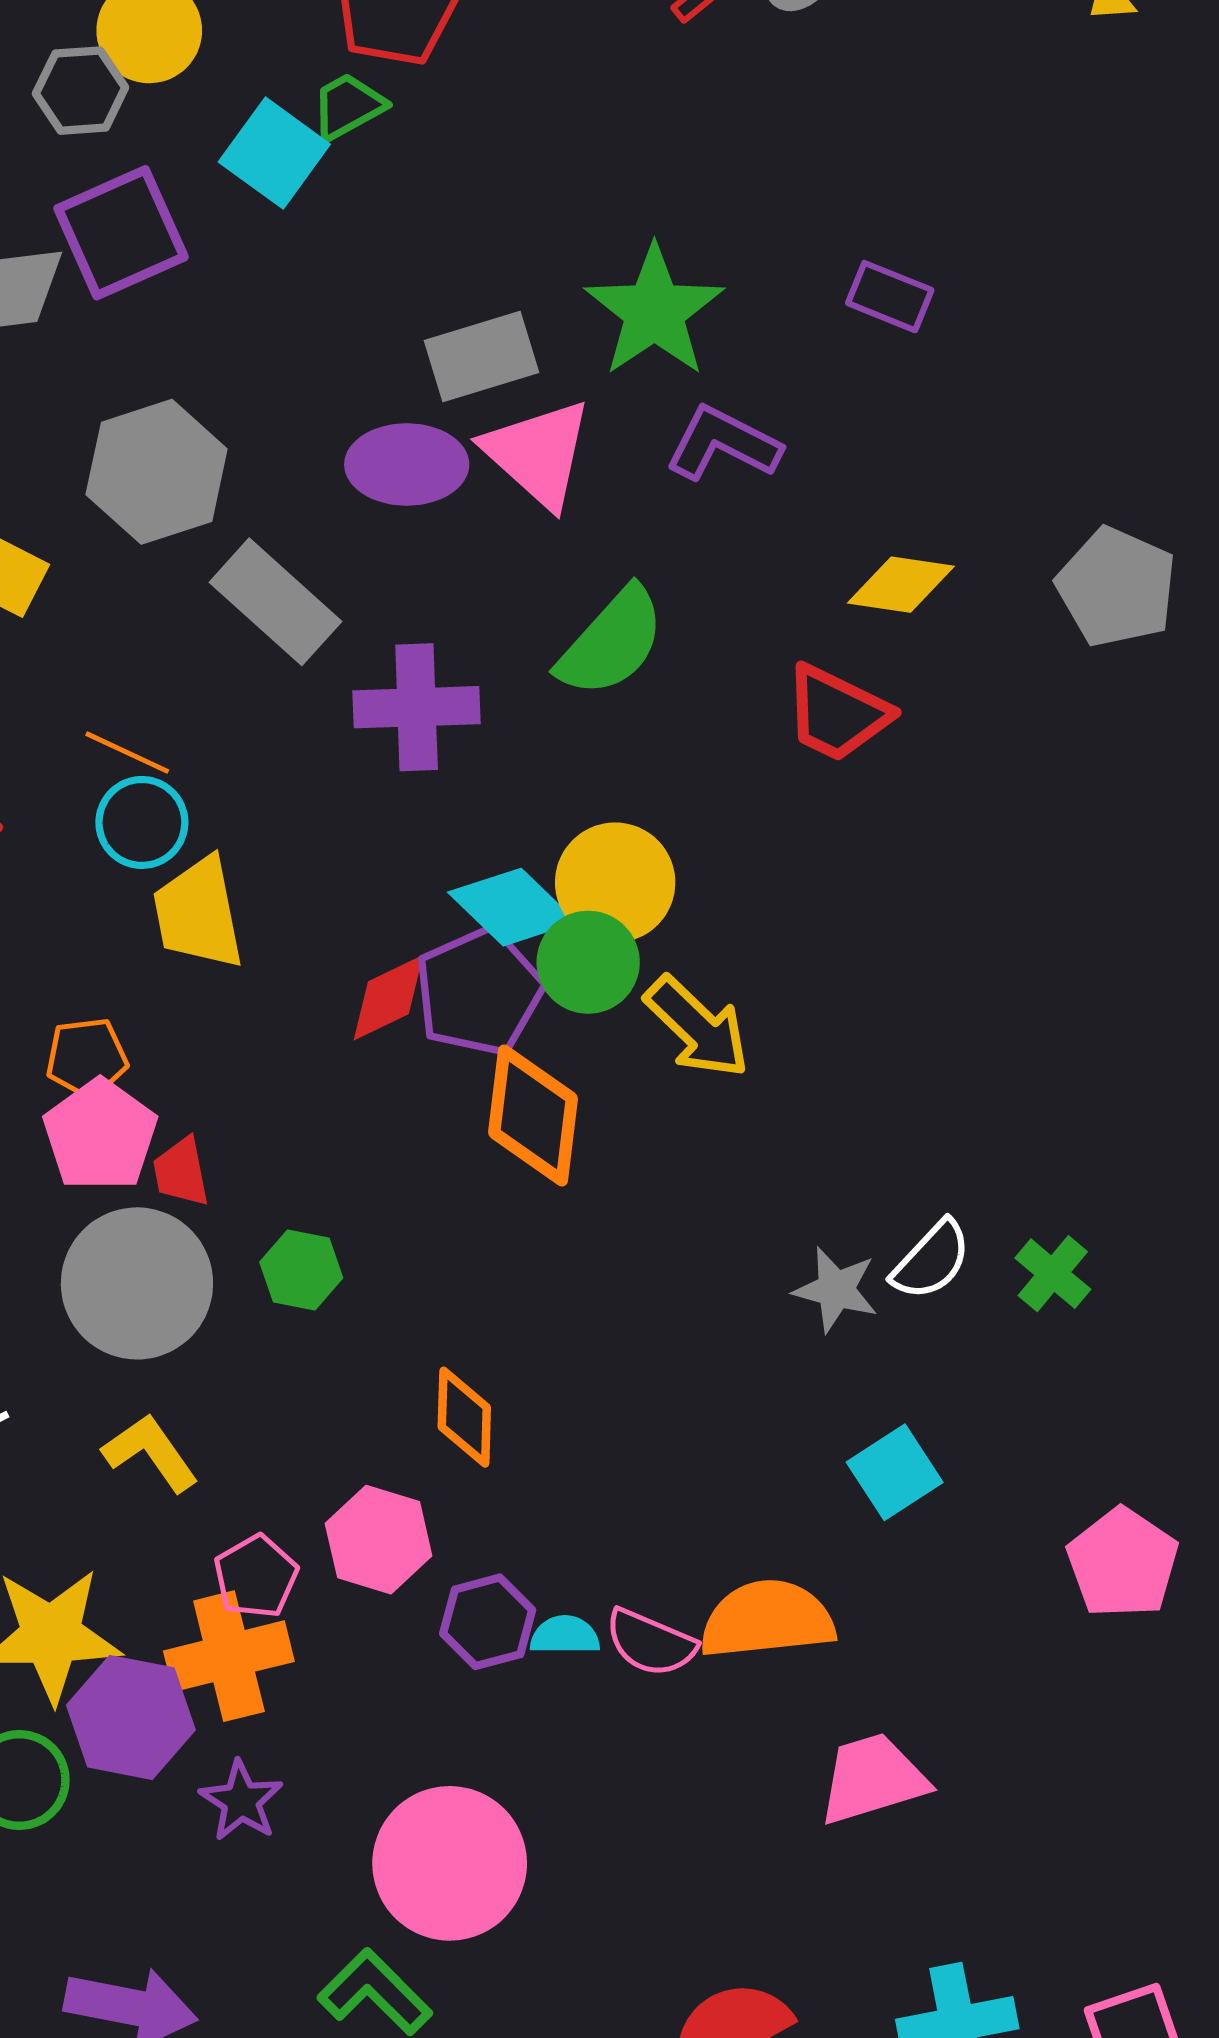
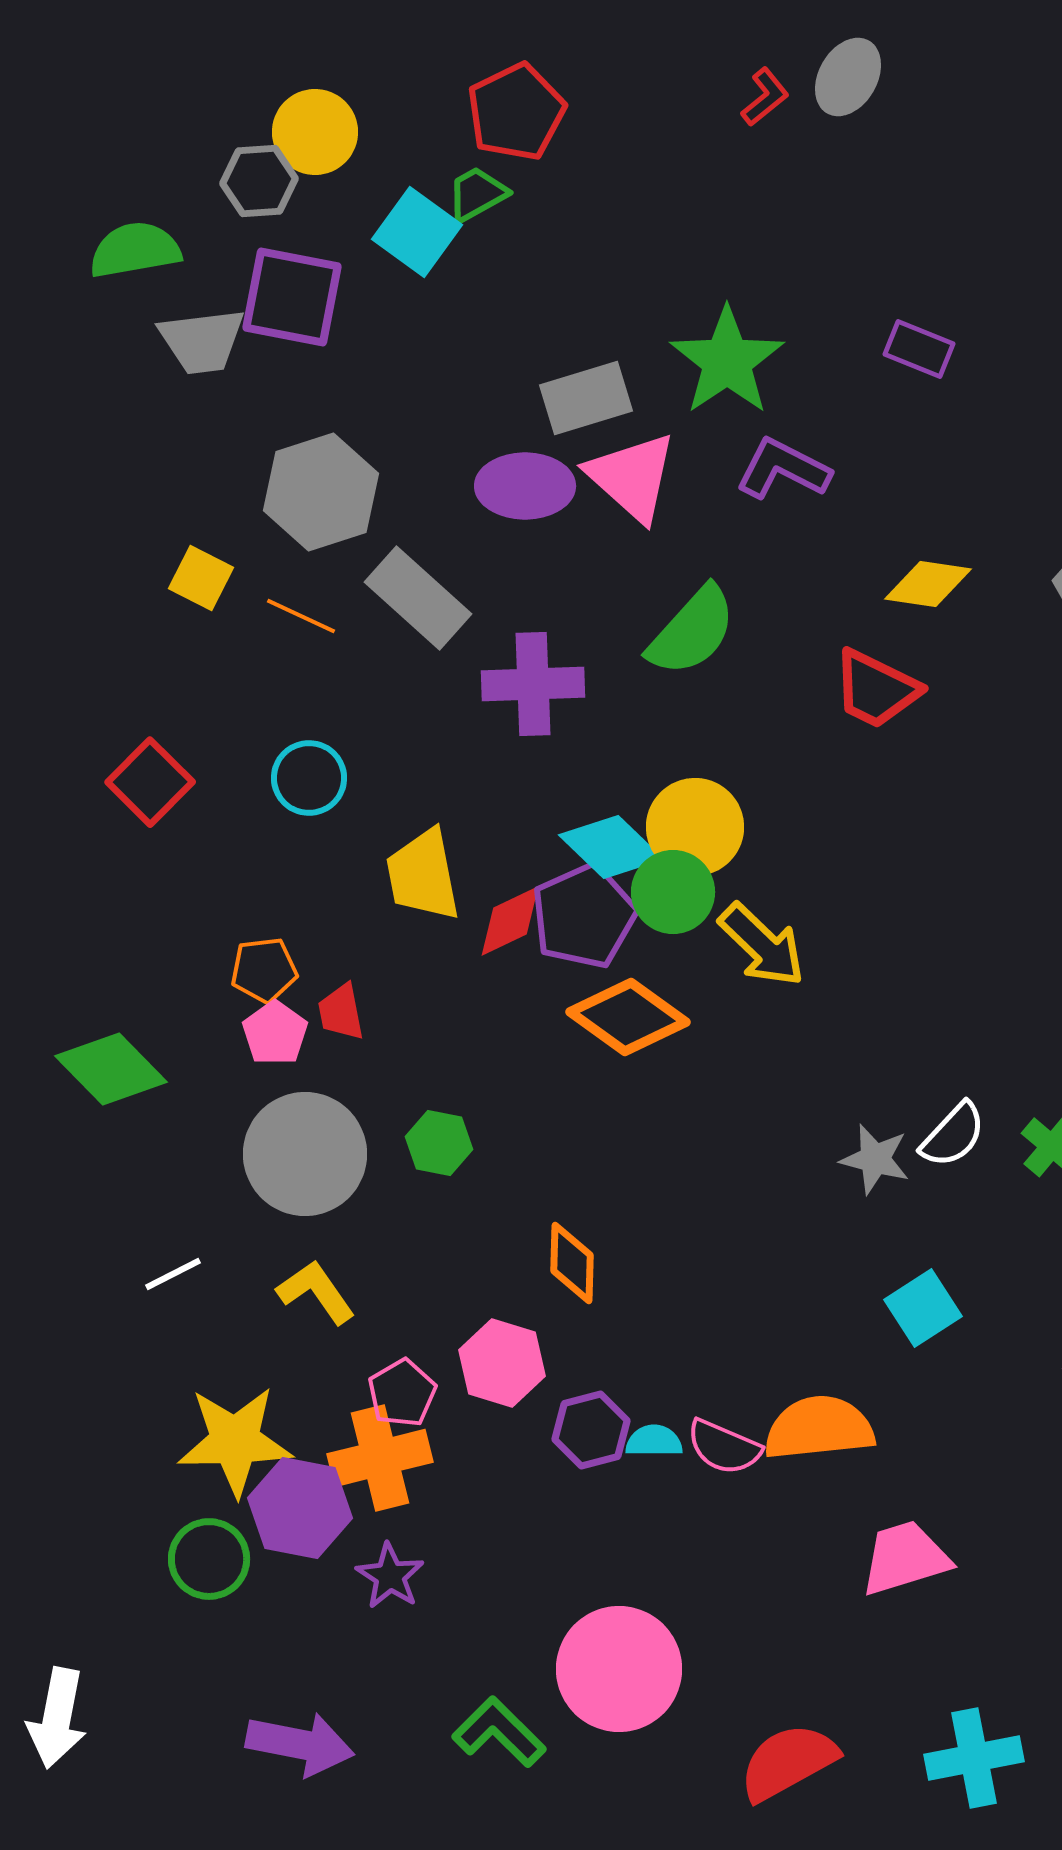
purple square: (121, 233) -> (292, 297), turned 35
orange line: (127, 753) -> (301, 616), moved
yellow trapezoid: (198, 913) -> (423, 875), moved
orange diamond: (533, 1115) -> (628, 1017), turned -61
pink pentagon: (100, 1135) -> (275, 1033), size x0.7
red trapezoid: (181, 1172) -> (341, 1012), moved
pink circle: (450, 1863) -> (619, 1669), moved

